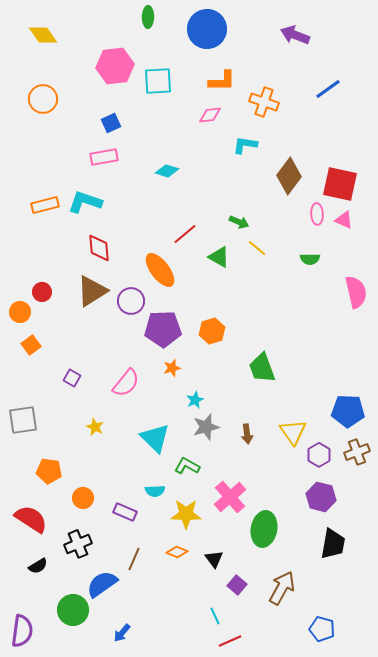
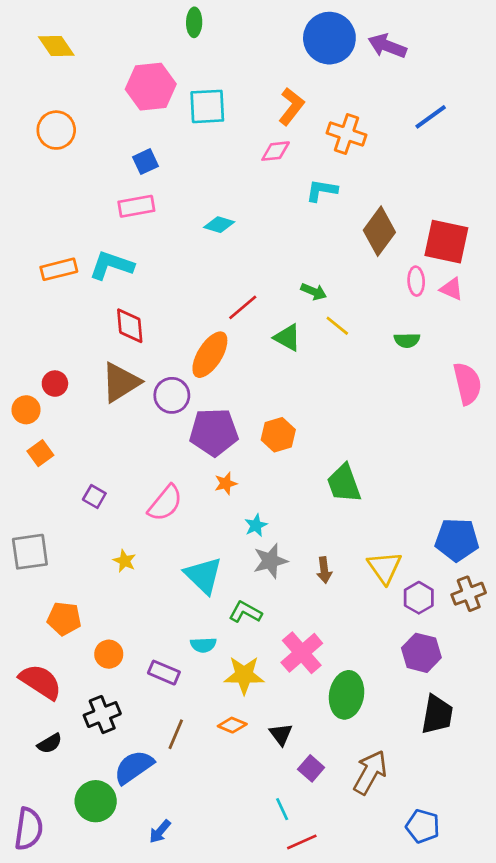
blue circle: (207, 29) -> (329, 38), moved
orange L-shape: (222, 81) -> (291, 106), turned -52
orange ellipse: (160, 270) -> (210, 355), turned 69

